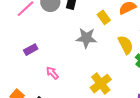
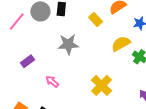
gray star: (86, 38) -> (68, 44), moved
yellow semicircle: (126, 45) -> (121, 44), turned -84

